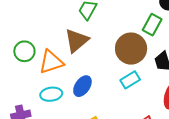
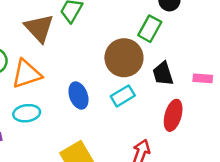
brown triangle: (77, 40) -> (39, 28), moved, turned -32
blue ellipse: (82, 86) -> (78, 96), moved, turned -55

